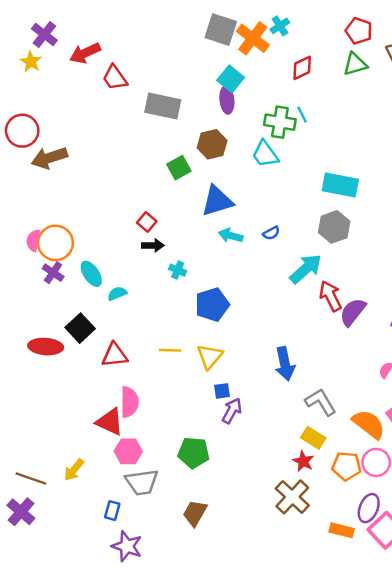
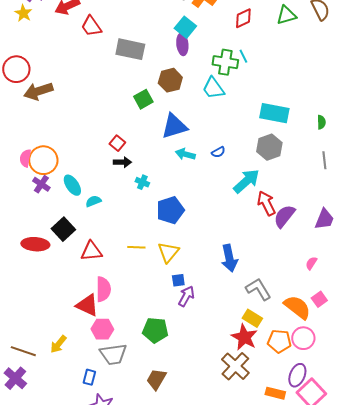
red star: (303, 461) -> (244, 337), size x1.5

